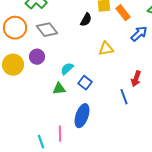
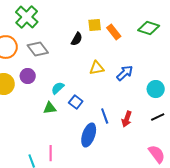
blue arrow: (139, 34) -> (125, 73), moved
red arrow: (136, 79) -> (127, 119), moved
blue line: (124, 97) -> (105, 116), moved
blue ellipse: (82, 116) -> (89, 135), moved

